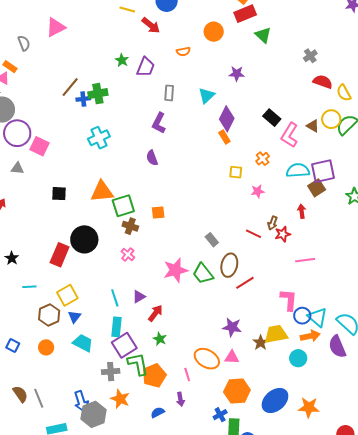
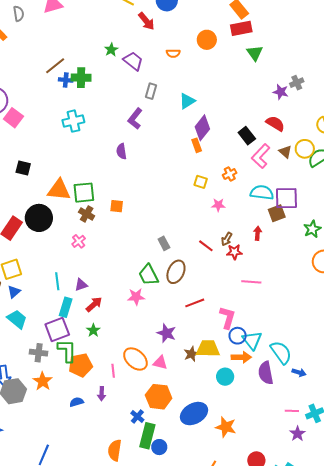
purple trapezoid: (146, 67) -> (133, 61), turned -85
purple star: (237, 74) -> (281, 92), moved
red semicircle: (323, 82) -> (275, 124), moved
orange triangle: (102, 192) -> (59, 190), moved
pink star: (176, 270) -> (136, 297), moved, size x0.7
red line: (245, 283) -> (195, 303), moved
cyan rectangle: (117, 327) -> (66, 307), moved
blue cross: (220, 415) -> (137, 417), turned -32

